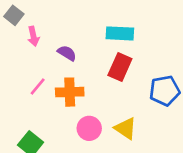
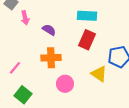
pink line: (38, 86) -> (15, 68), moved
yellow triangle: (125, 128) -> (99, 74), moved

